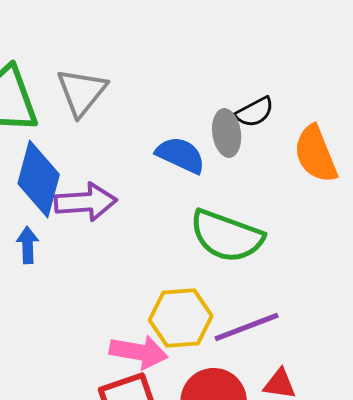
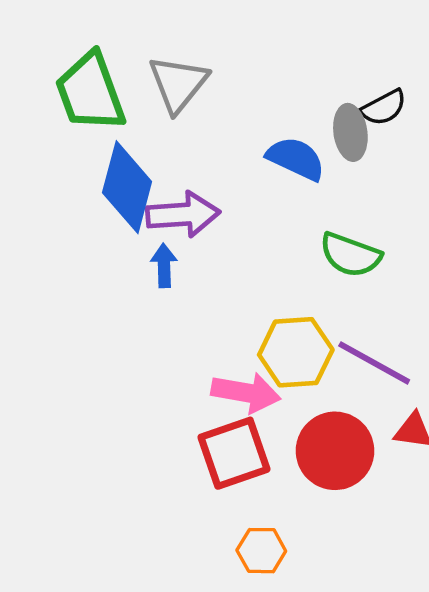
green semicircle: (227, 236) -> (350, 255), size x0.7
blue arrow: (28, 245) -> (164, 266), moved
purple line: (247, 327) -> (374, 363), turned 50

